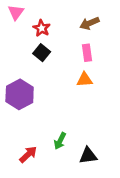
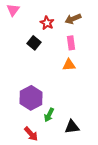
red star: (42, 28) -> (47, 23), moved
purple hexagon: (20, 94) -> (31, 98), moved
red arrow: (28, 154) -> (31, 134), moved, turned 91

